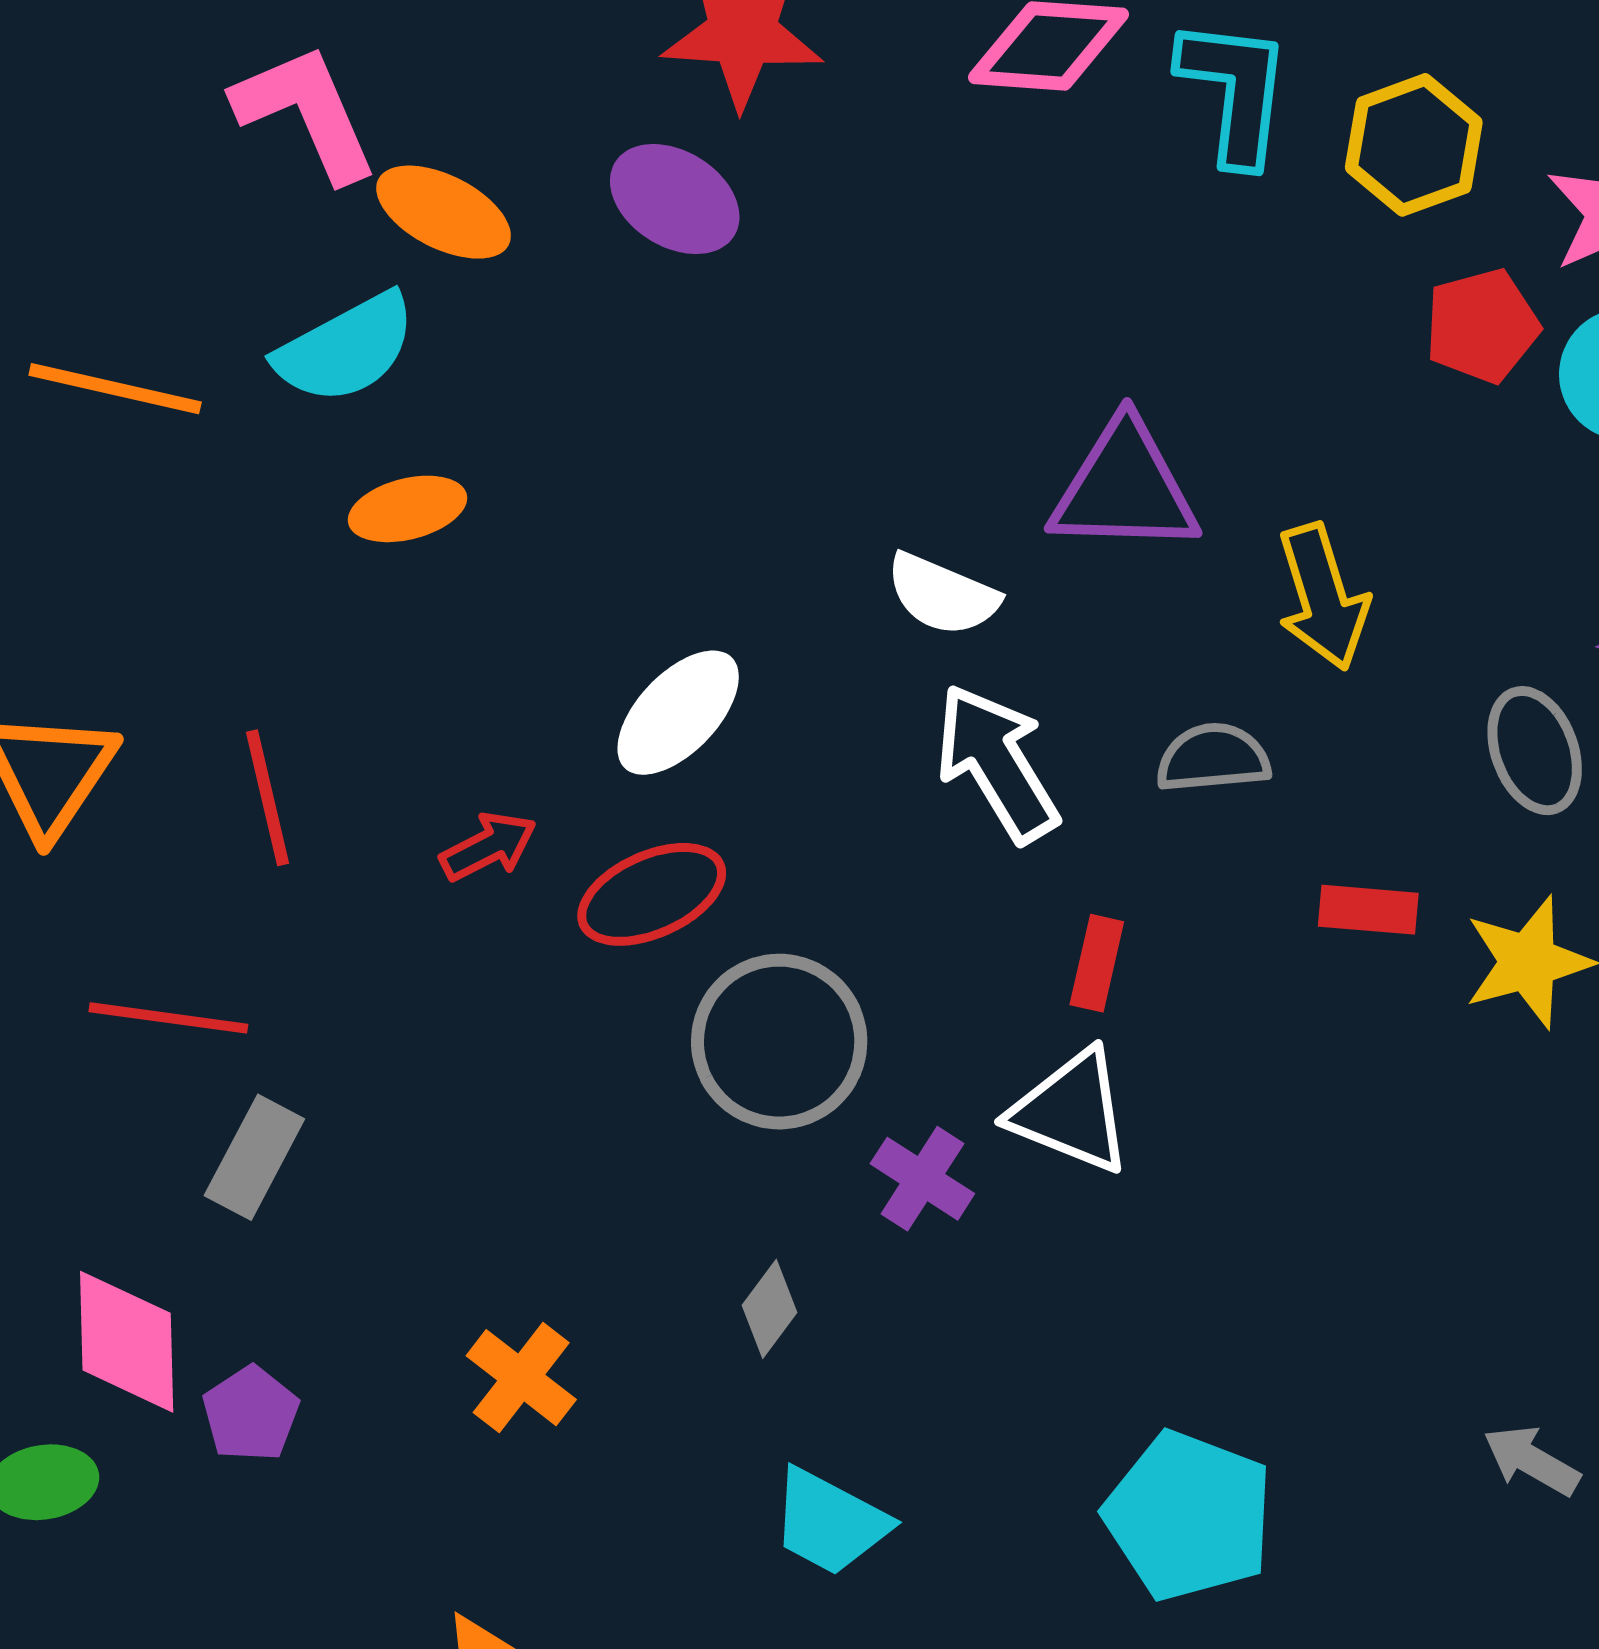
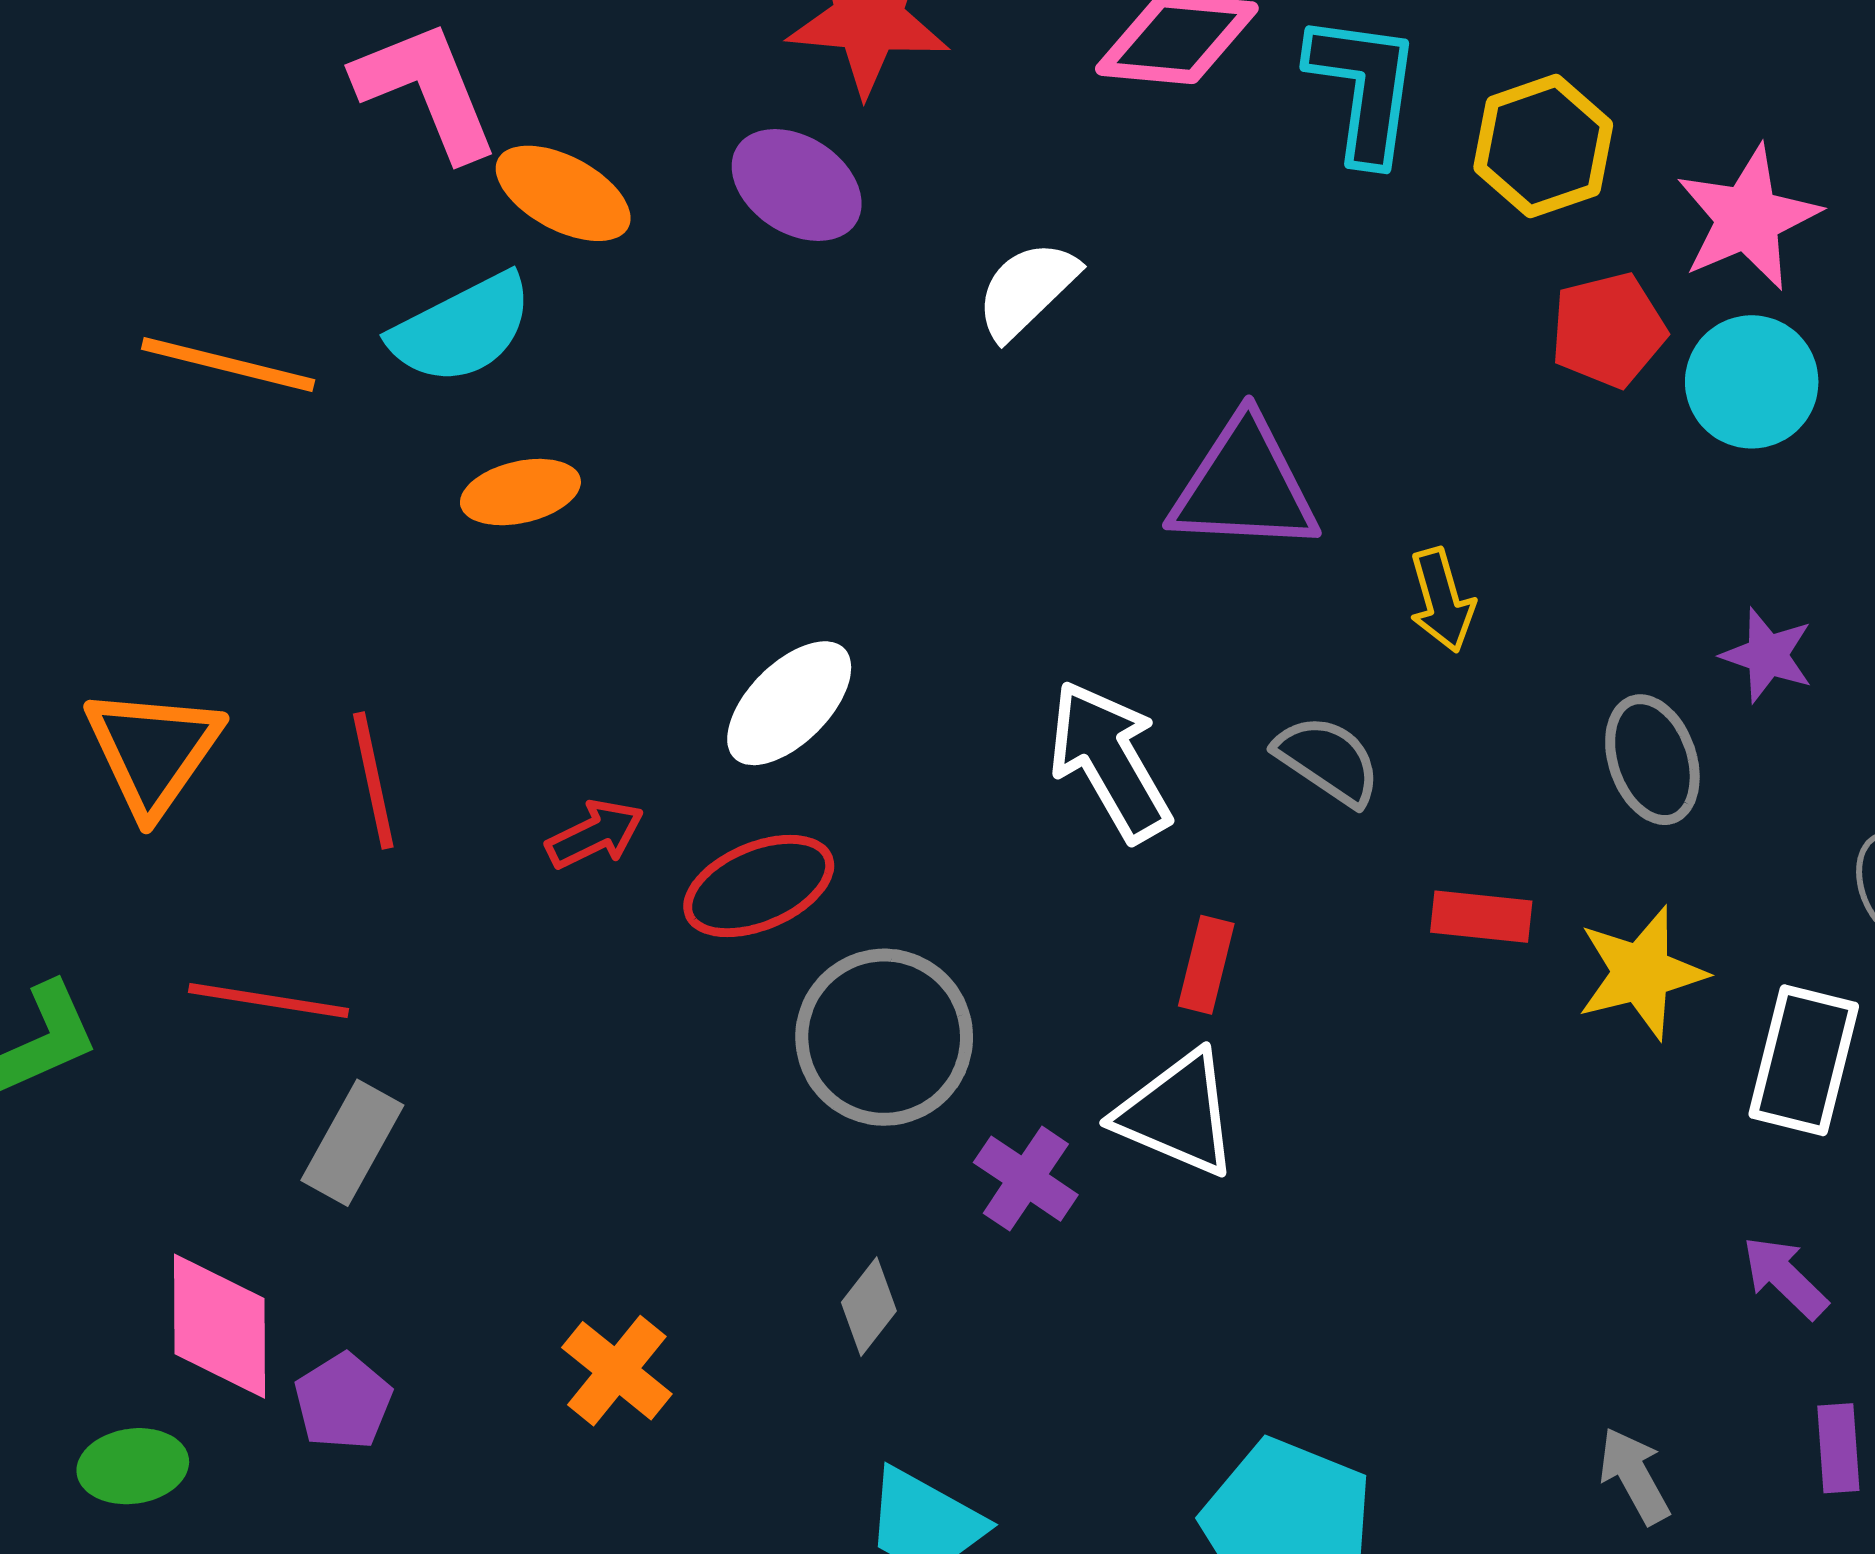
white semicircle: (942, 595) -> (1027, 290), moved, turned 112
yellow arrow: (1323, 597) -> (1442, 600), size x0.7
gray semicircle: (1213, 758) -> (1328, 760), turned 38
gray arrow: (1532, 1461) -> (1634, 1476), turned 30

